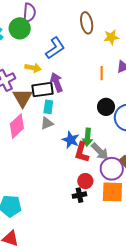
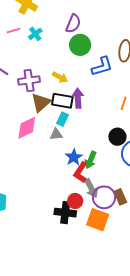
green circle: (20, 28) -> (80, 45), moved
blue L-shape: (55, 48) -> (102, 67), moved
gray arrow: (100, 151) -> (91, 188), moved
black cross: (79, 195) -> (65, 213), size x1.5

